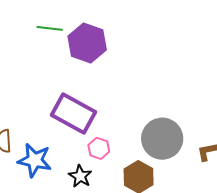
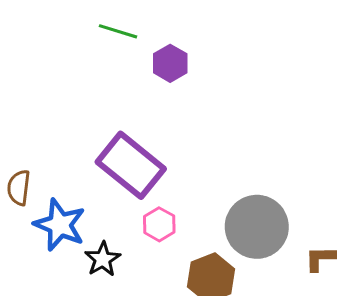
purple hexagon: (87, 43) -> (170, 63), size x0.6
black star: (80, 176) -> (103, 259), moved

